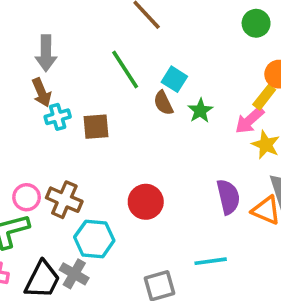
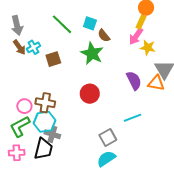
brown semicircle: (163, 103) -> (104, 36), moved
green star: (200, 111) -> (92, 53), moved, size x1.6
cyan cross: (58, 117) -> (33, 47), moved
cyan hexagon: (94, 239) -> (45, 122), moved
gray cross: (74, 274) -> (52, 134), moved

